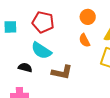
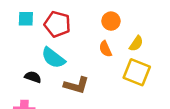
cyan square: (10, 27) -> (26, 19), moved

